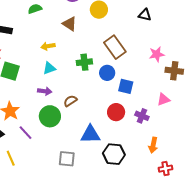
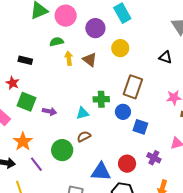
yellow arrow: (48, 46) -> (69, 58), moved, turned 88
brown rectangle: (115, 47) -> (133, 87), turned 50
cyan triangle: (49, 68) -> (83, 113), moved
purple arrow: (45, 91) -> (50, 111), moved
red circle: (116, 112) -> (127, 164), moved

